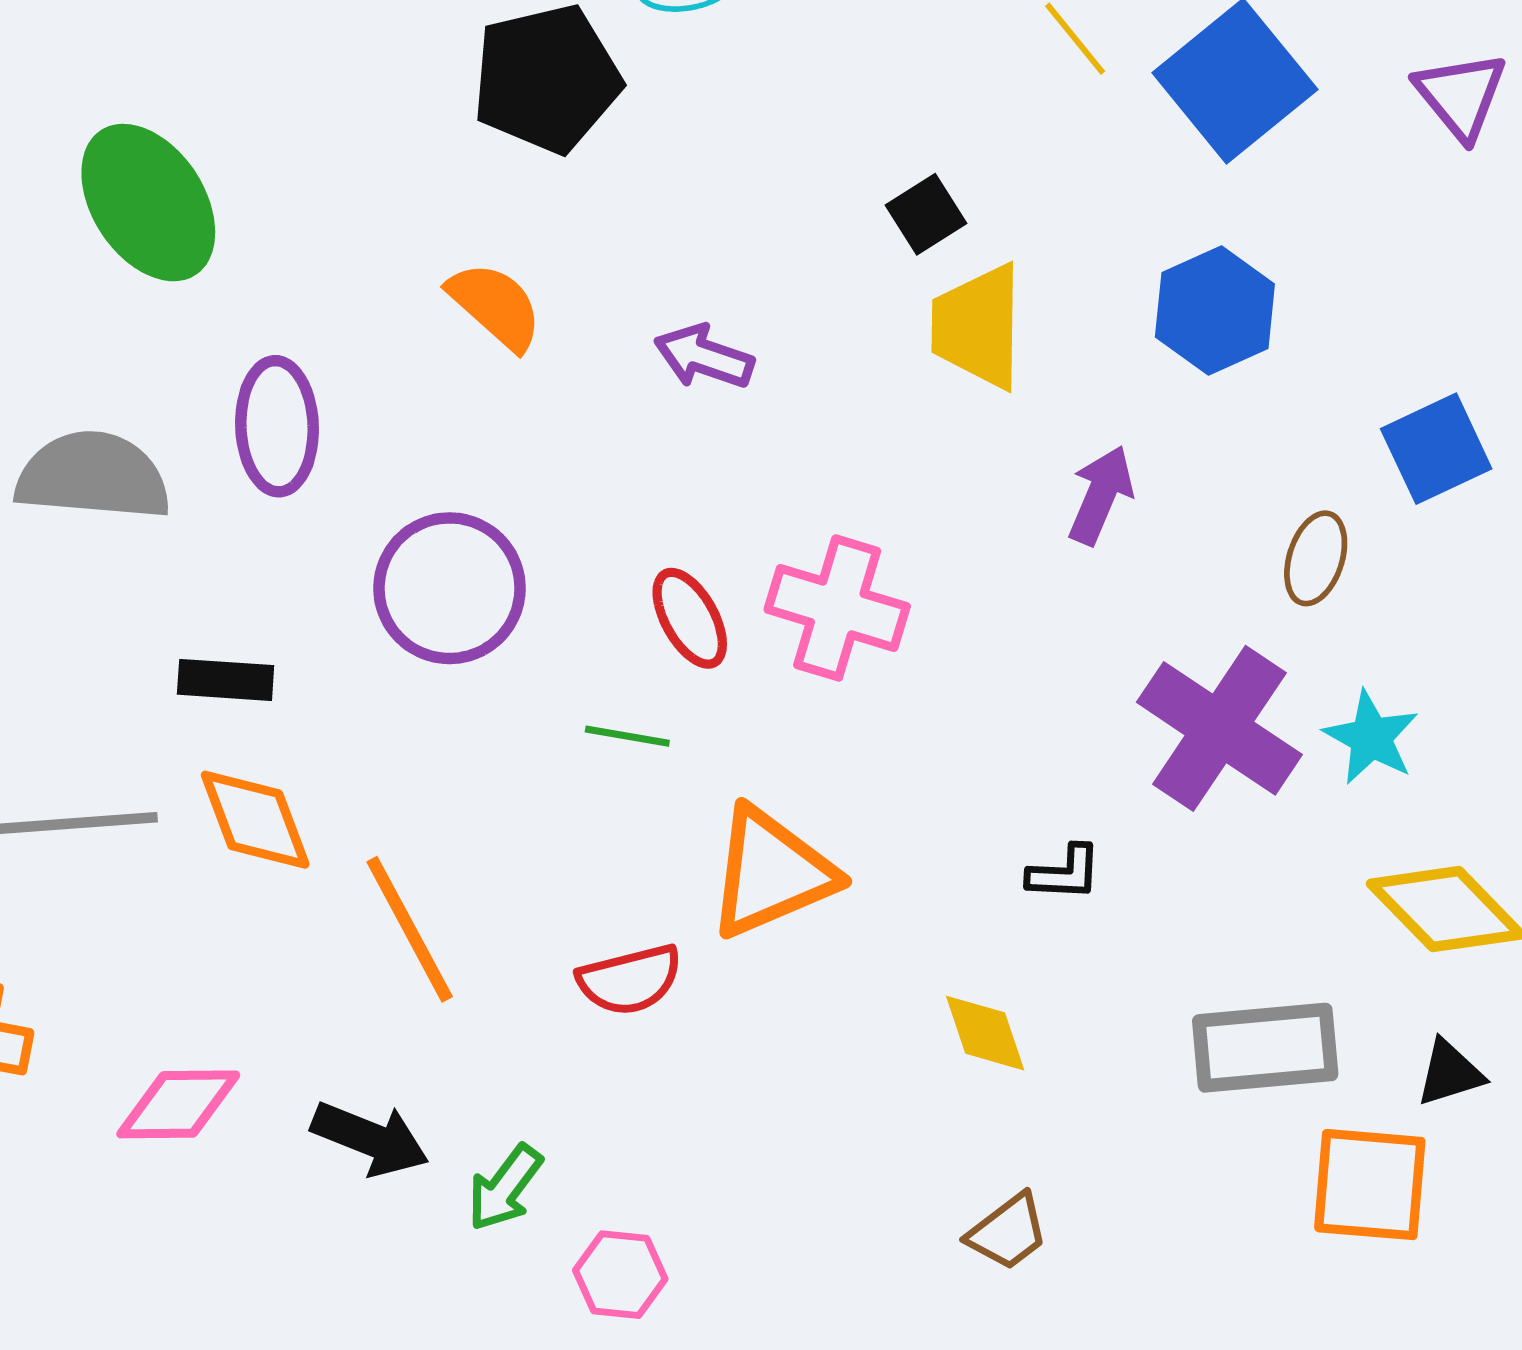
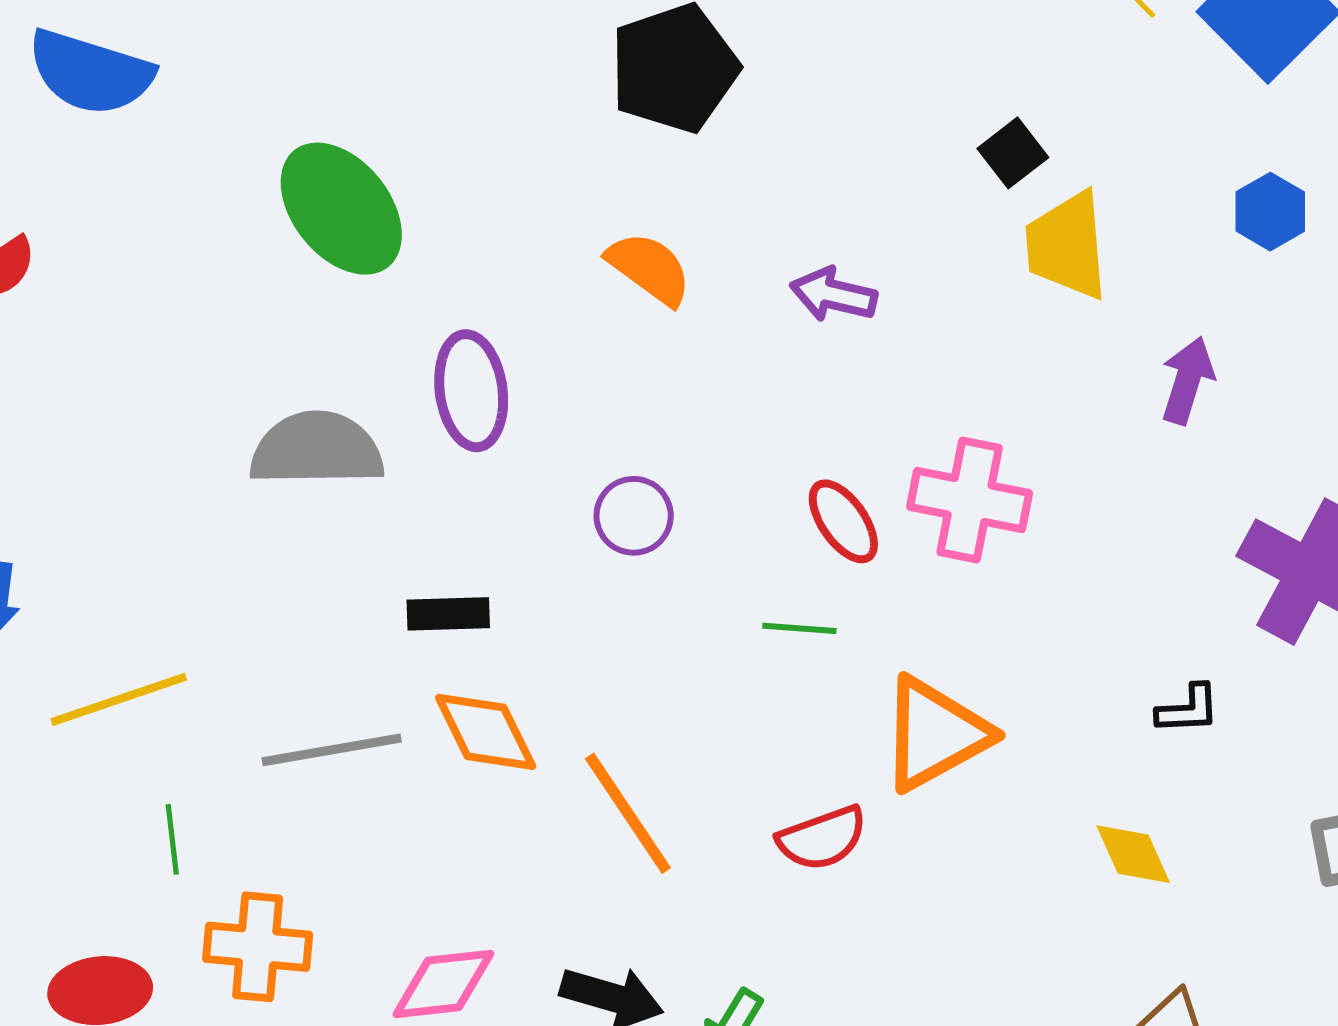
blue hexagon: (1215, 311) -> (1270, 212), size x0.7
purple circle: (450, 588) -> (634, 516), size x0.6

